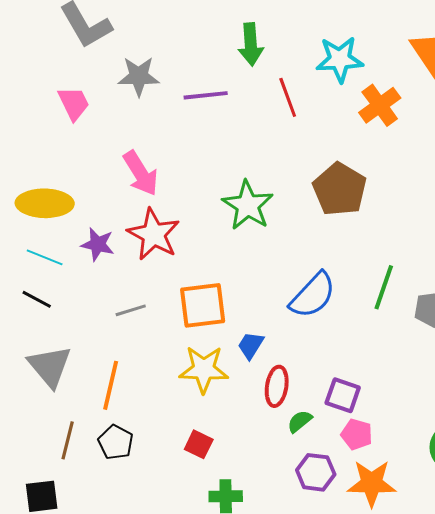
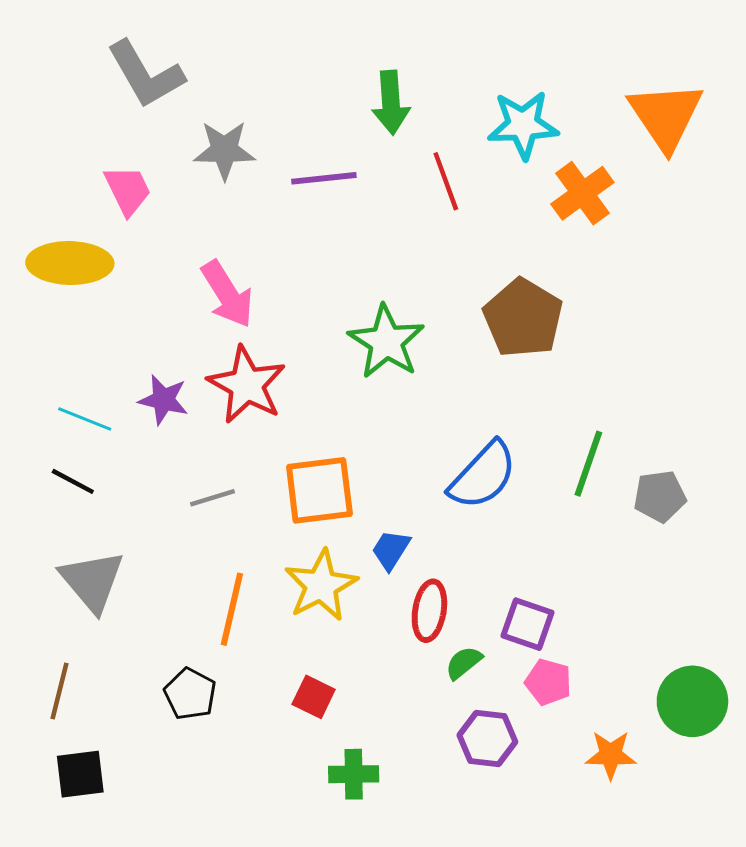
yellow ellipse: (45, 203) -> (70, 263), moved
yellow star: (204, 369) -> (321, 585), turned -30
orange line: (111, 385) -> (232, 609), moved
brown line: (68, 440) -> (59, 691), moved
orange star: (372, 483) -> (611, 755), moved, size x0.7

